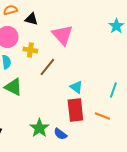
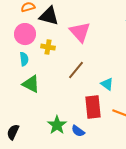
black triangle: (31, 19) -> (49, 16), size x1.5
brown line: (47, 67) -> (76, 70), moved
cyan triangle: (76, 87) -> (107, 84), moved

